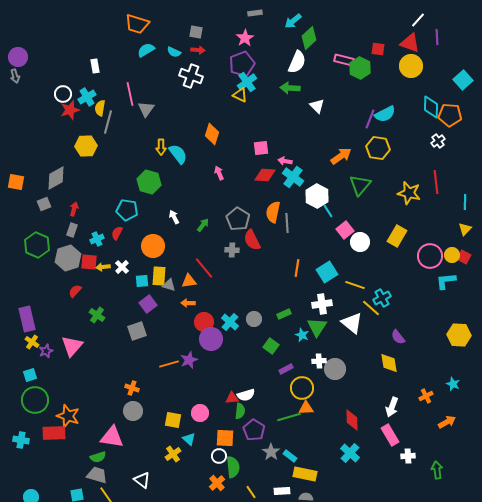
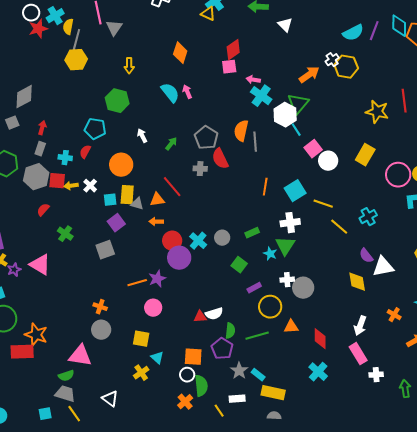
purple line: (370, 119) -> (374, 31), moved
white cross: (438, 141) -> (332, 60), moved
yellow hexagon: (86, 146) -> (76, 60), moved
cyan semicircle: (178, 154) -> (170, 93), moved
red diamond: (265, 175) -> (233, 50), moved, turned -40
green triangle: (360, 185) -> (298, 104), moved
cyan cross: (97, 239) -> (65, 158), turned 32
cyan cross: (382, 298) -> (368, 217), moved
white triangle: (352, 323) -> (383, 267), moved, turned -50
pink triangle: (72, 346) -> (40, 265), turned -40
orange cross: (426, 396) -> (394, 315), turned -32
orange triangle: (306, 408) -> (291, 327), moved
green semicircle: (240, 411) -> (230, 331), moved
pink circle: (200, 413) -> (153, 308), moved
white rectangle: (282, 491) -> (237, 399), moved

